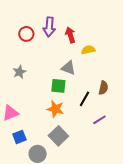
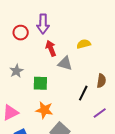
red arrow: (70, 35) -> (51, 48), moved
green square: (58, 86) -> (40, 83), moved
orange star: (55, 109) -> (44, 110), moved

